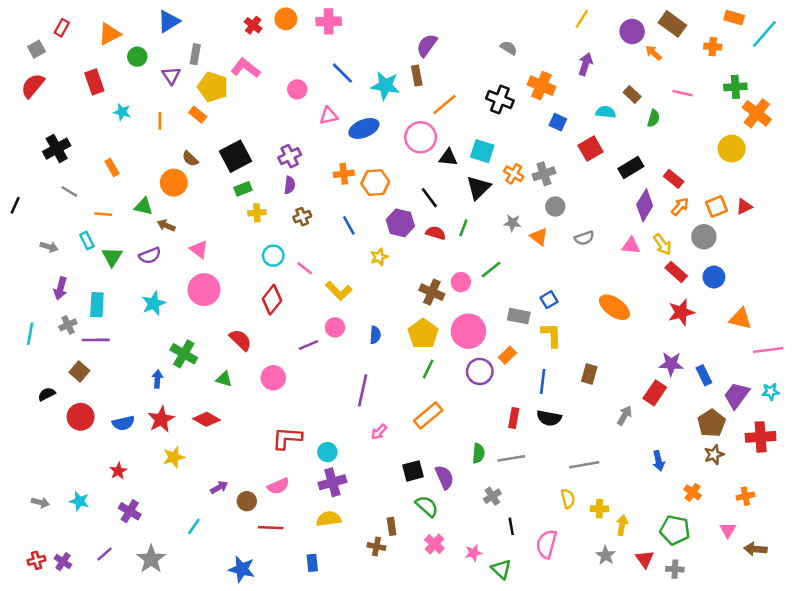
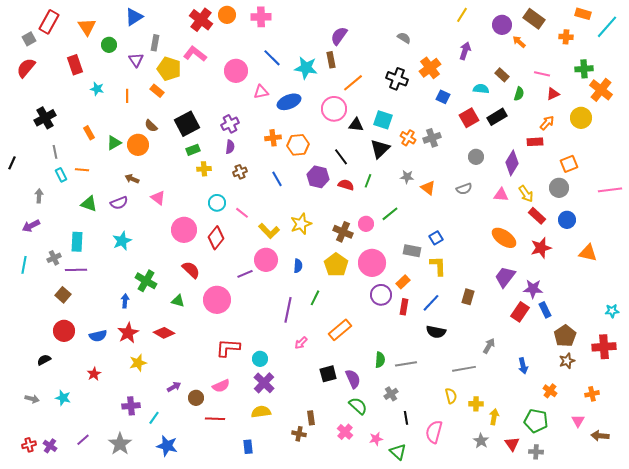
red cross: (253, 25) -> (201, 20), size x1.6
red rectangle: (62, 28) -> (49, 22), size x1.6
orange triangle: (110, 34) -> (87, 27), turned -36
orange cross: (541, 86) -> (430, 68), turned 30
pink circle: (297, 89) -> (236, 71), size x1.5
black rectangle: (631, 167) -> (497, 117), moved
red rectangle: (674, 179) -> (535, 142), turned -42
gray line: (69, 191) -> (55, 152), turned 48
green triangle: (144, 207) -> (114, 143), moved, turned -42
gray circle: (555, 207) -> (476, 157), moved
orange arrow: (680, 207) -> (547, 123), moved
red triangle: (744, 207) -> (553, 94), moved
cyan rectangle: (87, 241) -> (61, 175), moved
gray arrow: (49, 247) -> (39, 196), turned -104
green triangle: (112, 257) -> (89, 204), turned -42
yellow star: (379, 257) -> (301, 224), moved, size x1.5
purple arrow: (60, 288) -> (31, 226), moved, turned 48
pink circle: (204, 290) -> (184, 230), moved
orange ellipse: (614, 307) -> (504, 238), moved
pink circle: (335, 327) -> (266, 260), size x1.5
pink line: (768, 350) -> (610, 190), moved
green line: (428, 369) -> (315, 298), moved
blue rectangle: (704, 375) -> (545, 310), moved
pink circle: (273, 378) -> (217, 300), size x1.4
blue line: (543, 382) -> (431, 303), turned 36
black semicircle: (47, 394) -> (44, 360), moved
purple trapezoid: (737, 395) -> (505, 277), moved
gray arrow: (625, 416) -> (489, 346), moved
red rectangle: (514, 418) -> (404, 307), moved
purple cross: (332, 482) -> (264, 383), turned -30
green semicircle: (427, 506) -> (358, 406), moved
purple cross: (130, 511) -> (131, 406), moved, turned -36
blue star: (242, 569) -> (167, 446), moved

